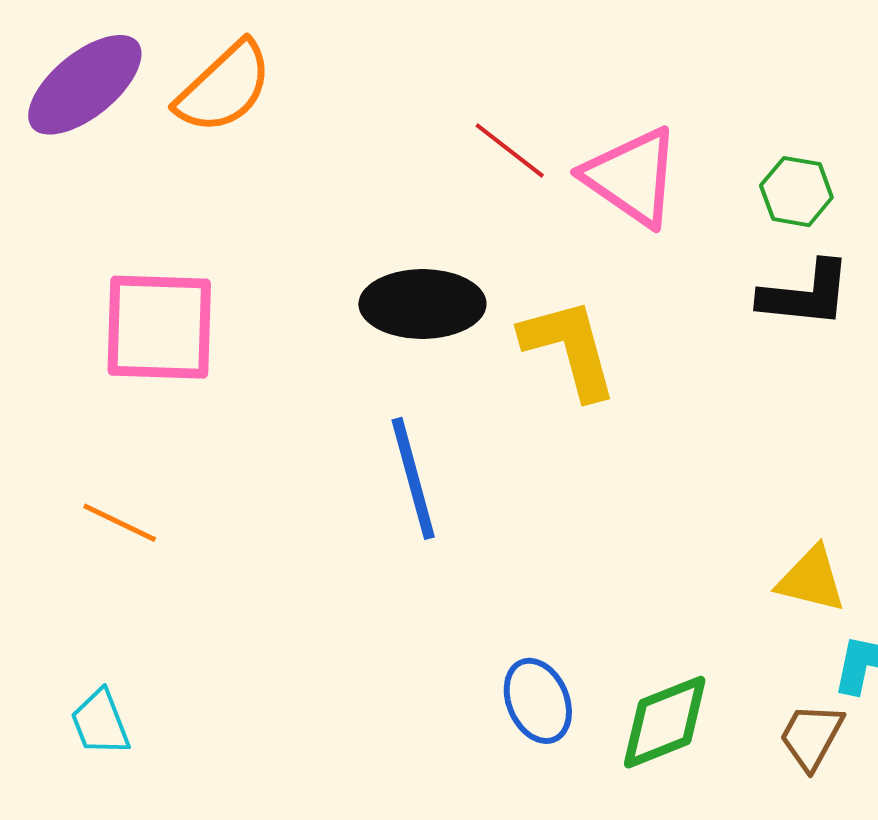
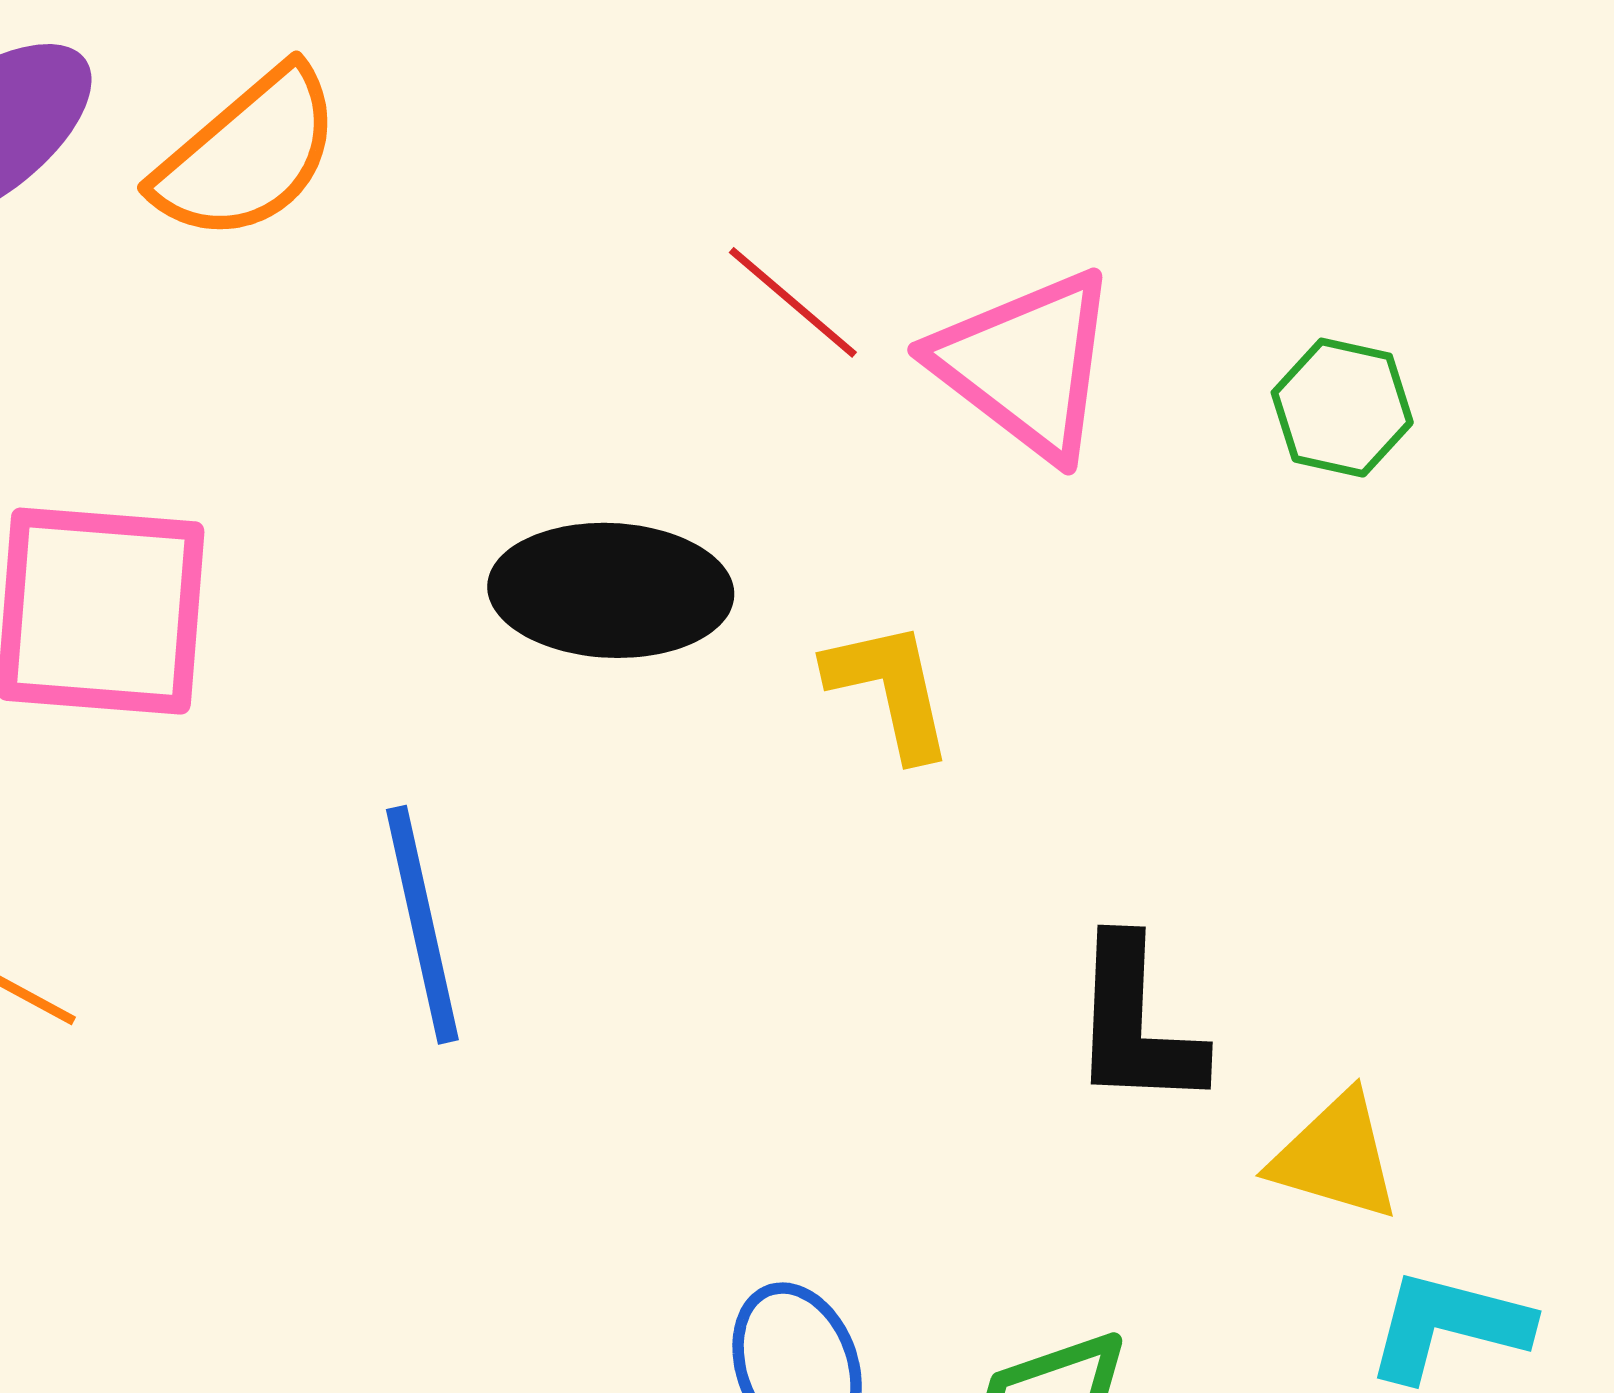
black L-shape: (805, 294) -> (1136, 1024), moved, turned 84
yellow L-shape: (569, 348) -> (890, 689), size x0.7
blue line: (413, 478) -> (422, 925), moved

